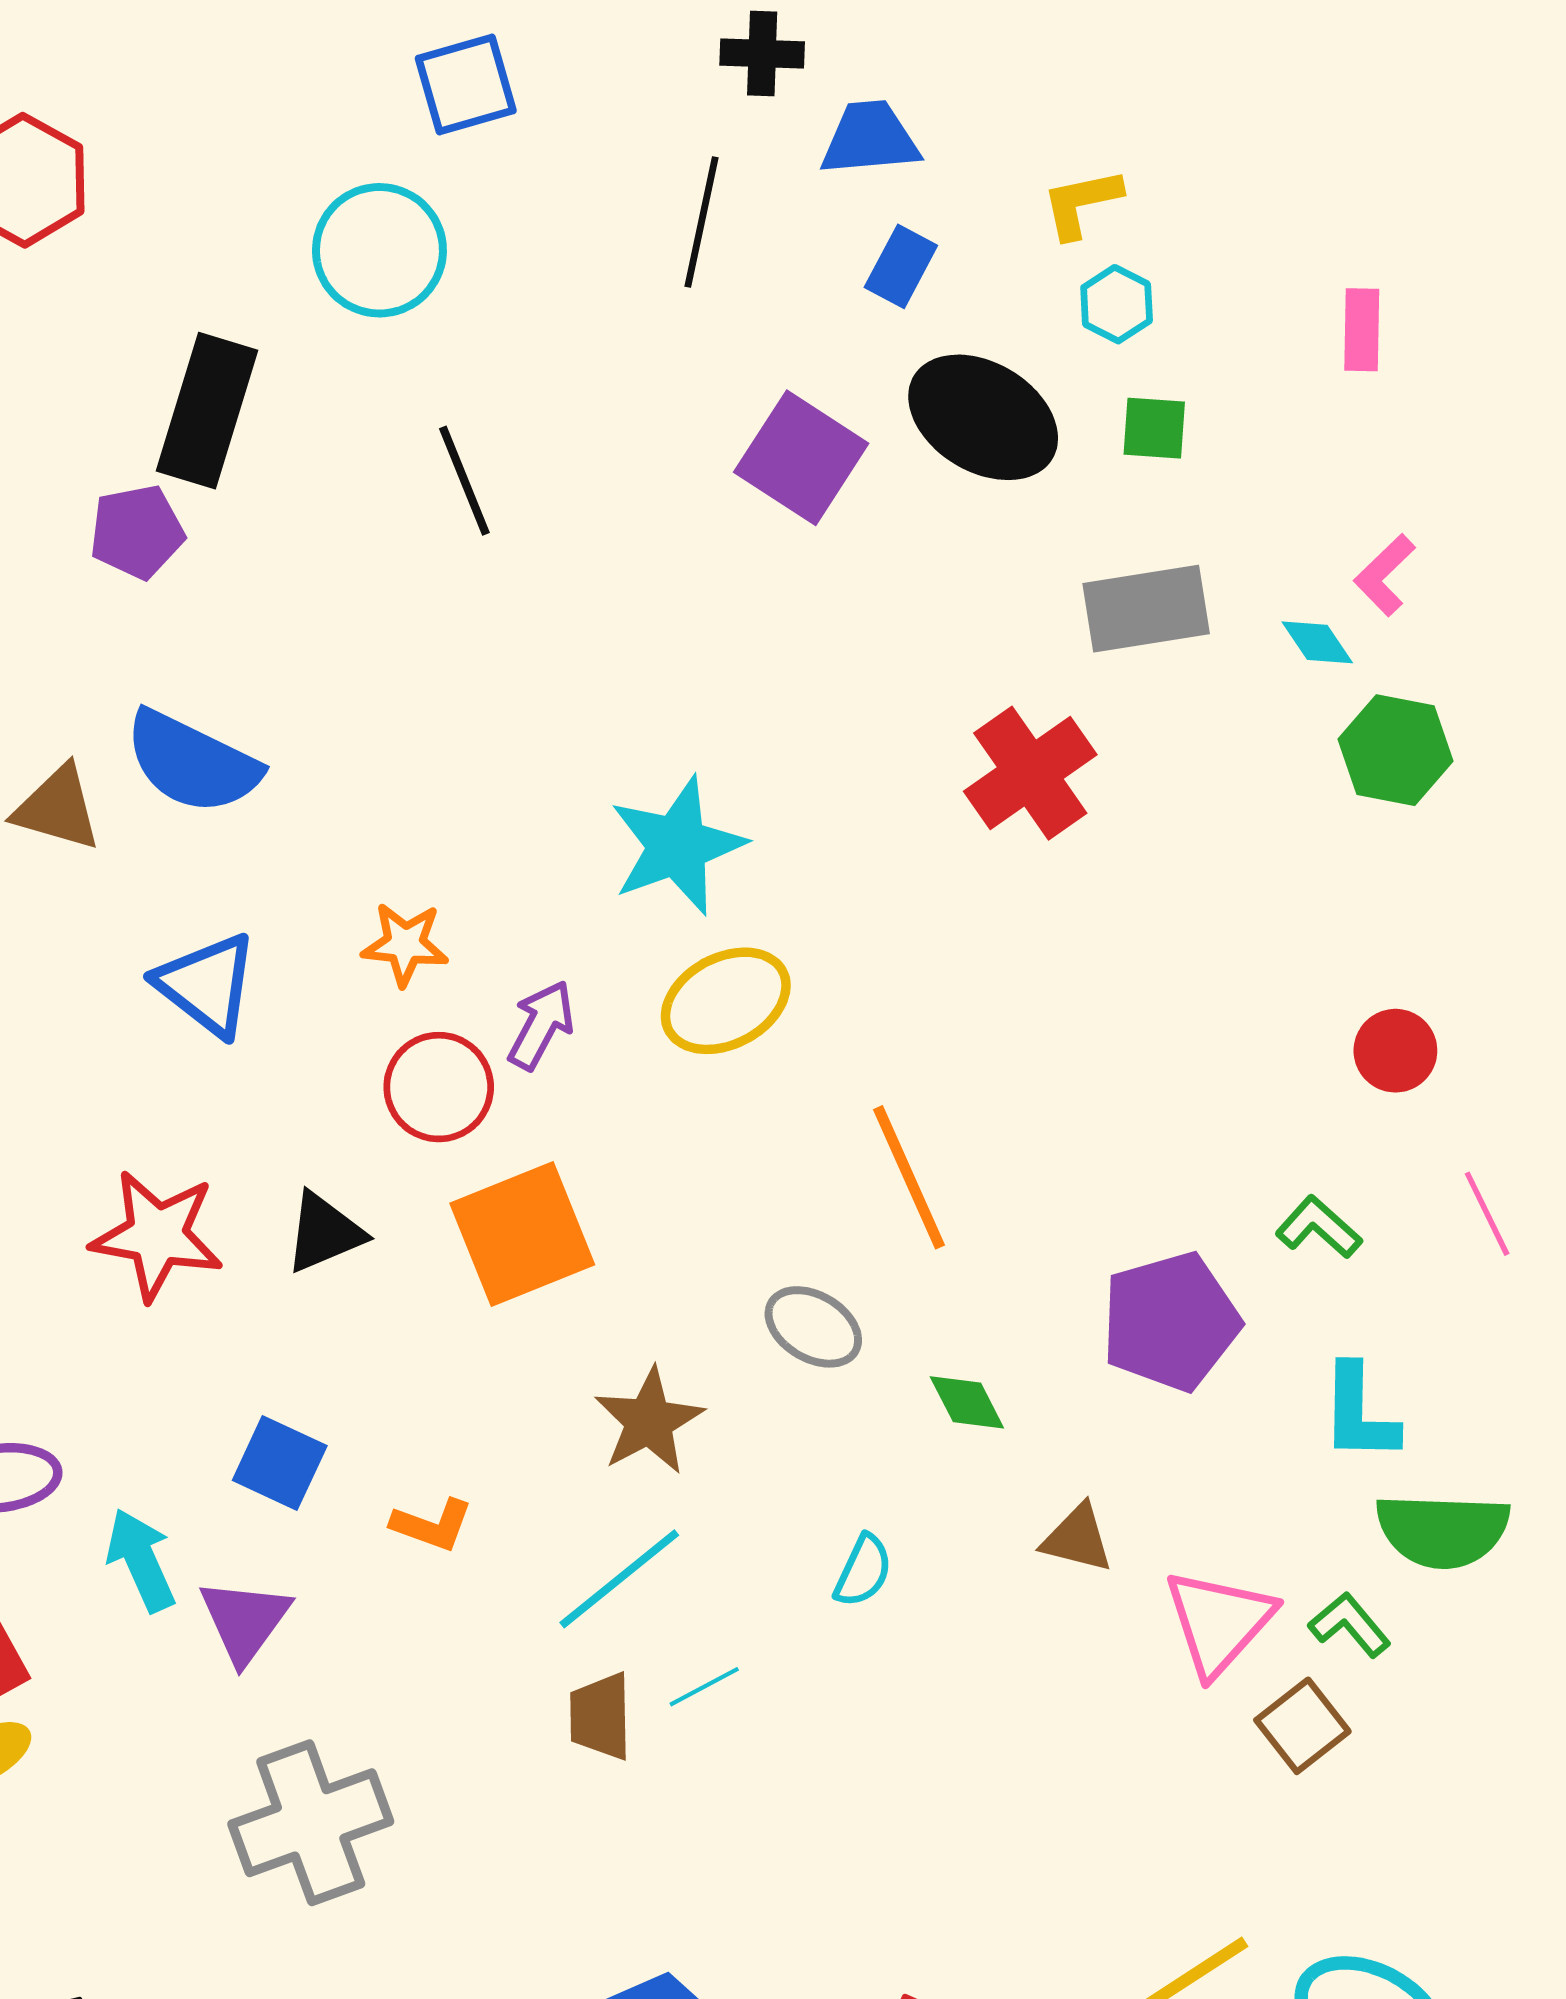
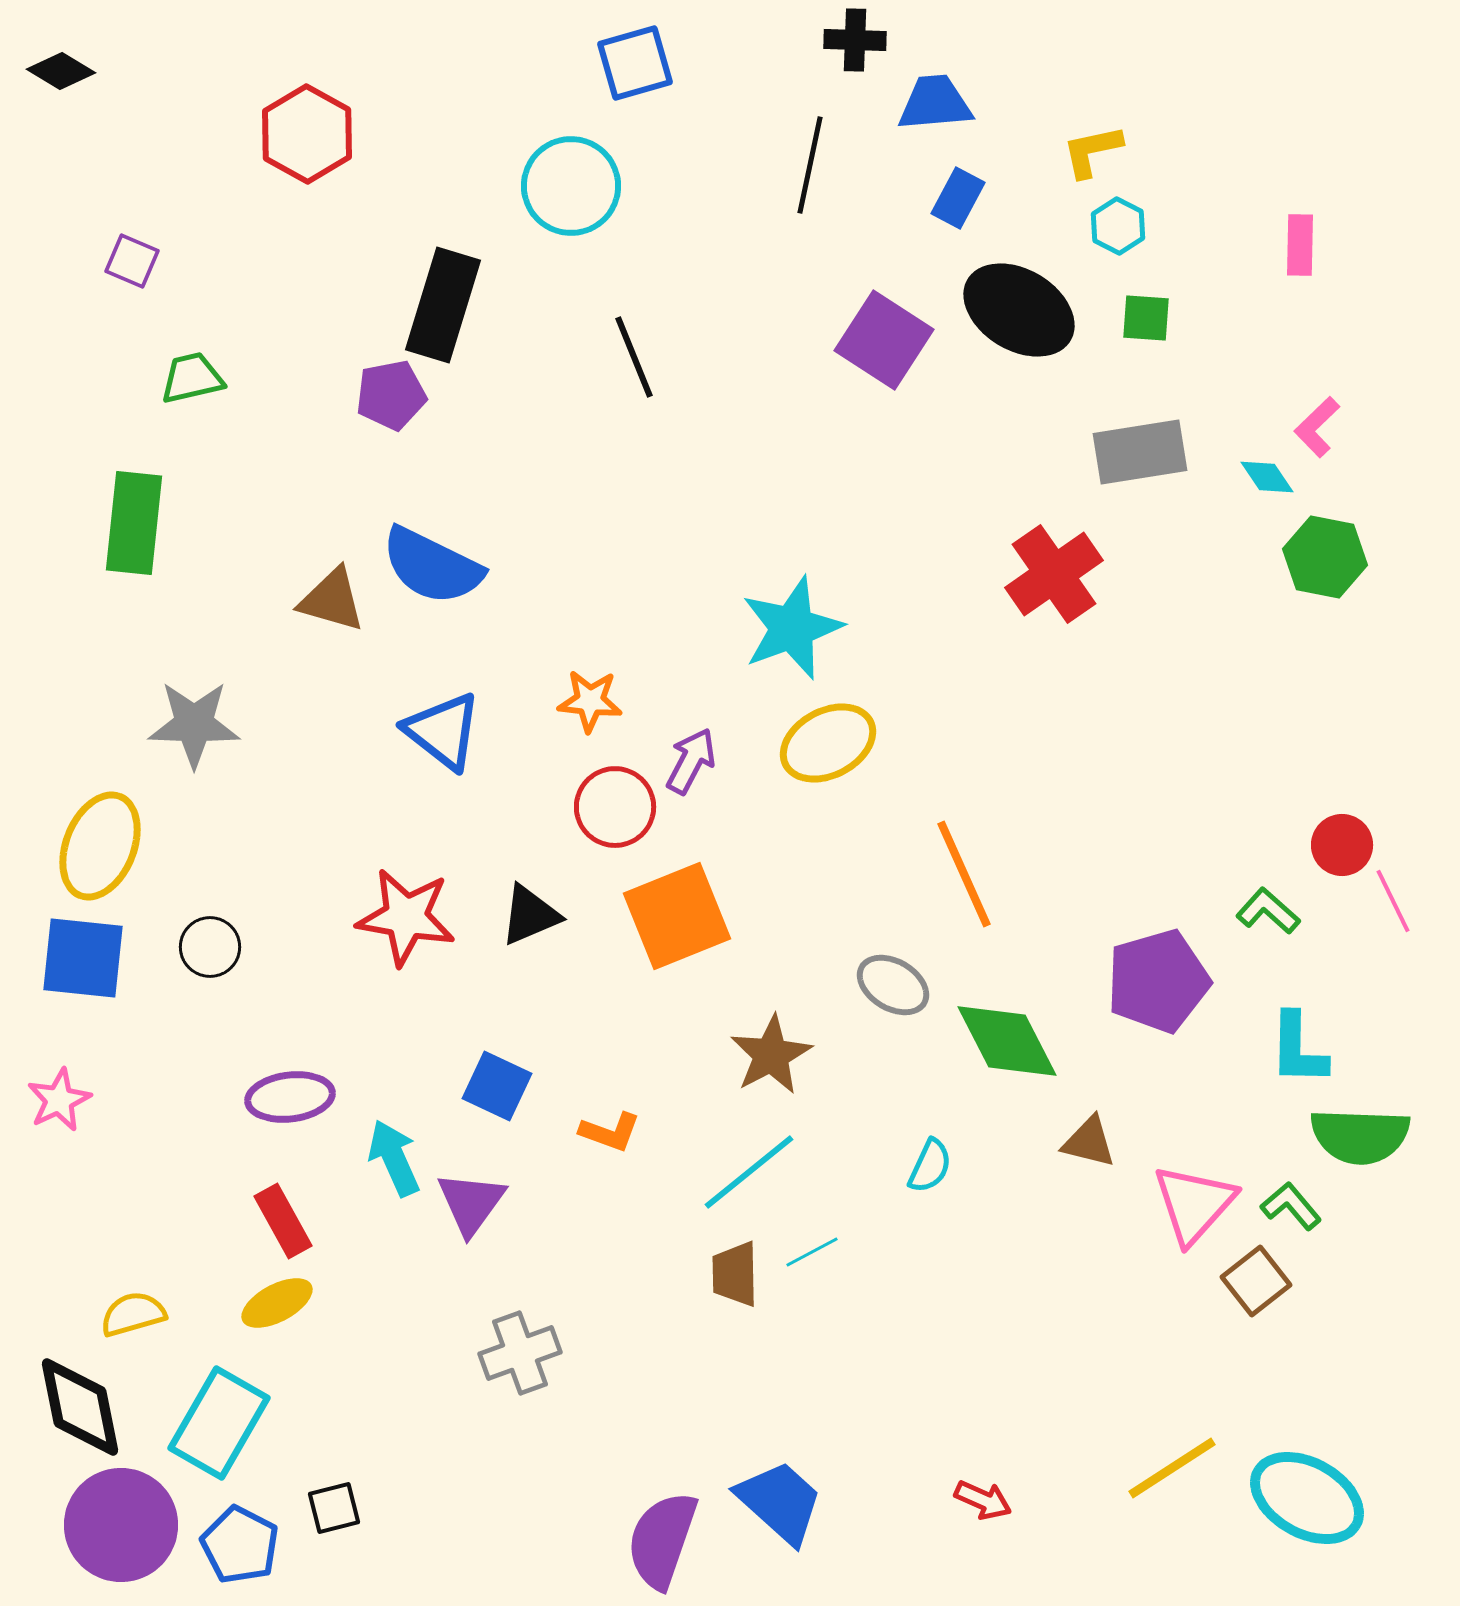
red circle: (1395, 1051) -> (1342, 845), moved
green diamond: (967, 1402) -> (1007, 1041), size x1.8
gray cross: (311, 1823) -> (520, 1353), size x0.7

